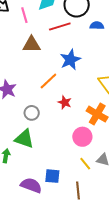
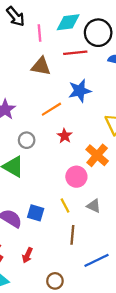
yellow line: (85, 164) -> (65, 206), moved
brown line: (78, 190) -> (72, 235), moved

